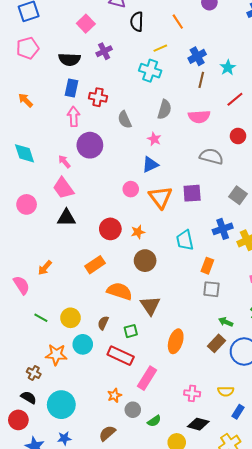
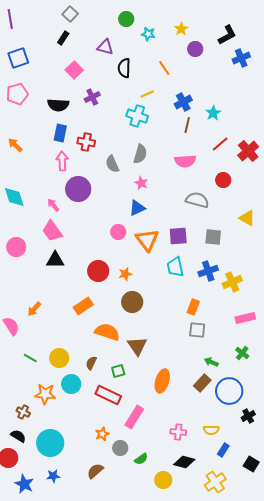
gray semicircle: (164, 109) -> (140, 154), moved
gray square: (238, 195) -> (213, 237), moved, turned -30
cyan trapezoid: (185, 240) -> (175, 267), moved

